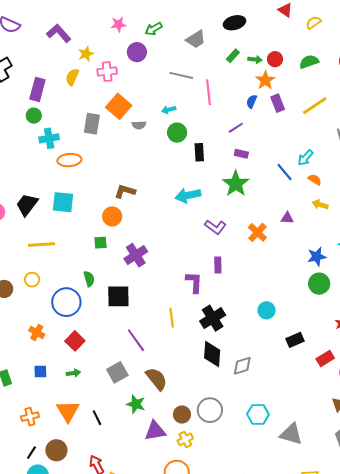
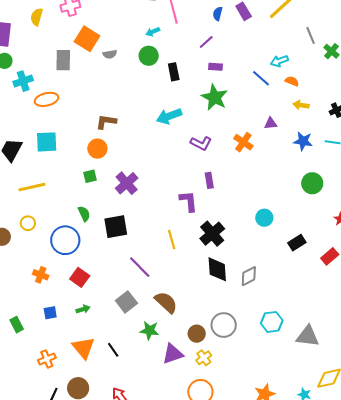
cyan arrow: (169, 110) -> (153, 32), moved
cyan arrow: (305, 158) -> (279, 61), turned 36
blue star: (317, 257) -> (303, 141), moved, turned 30

